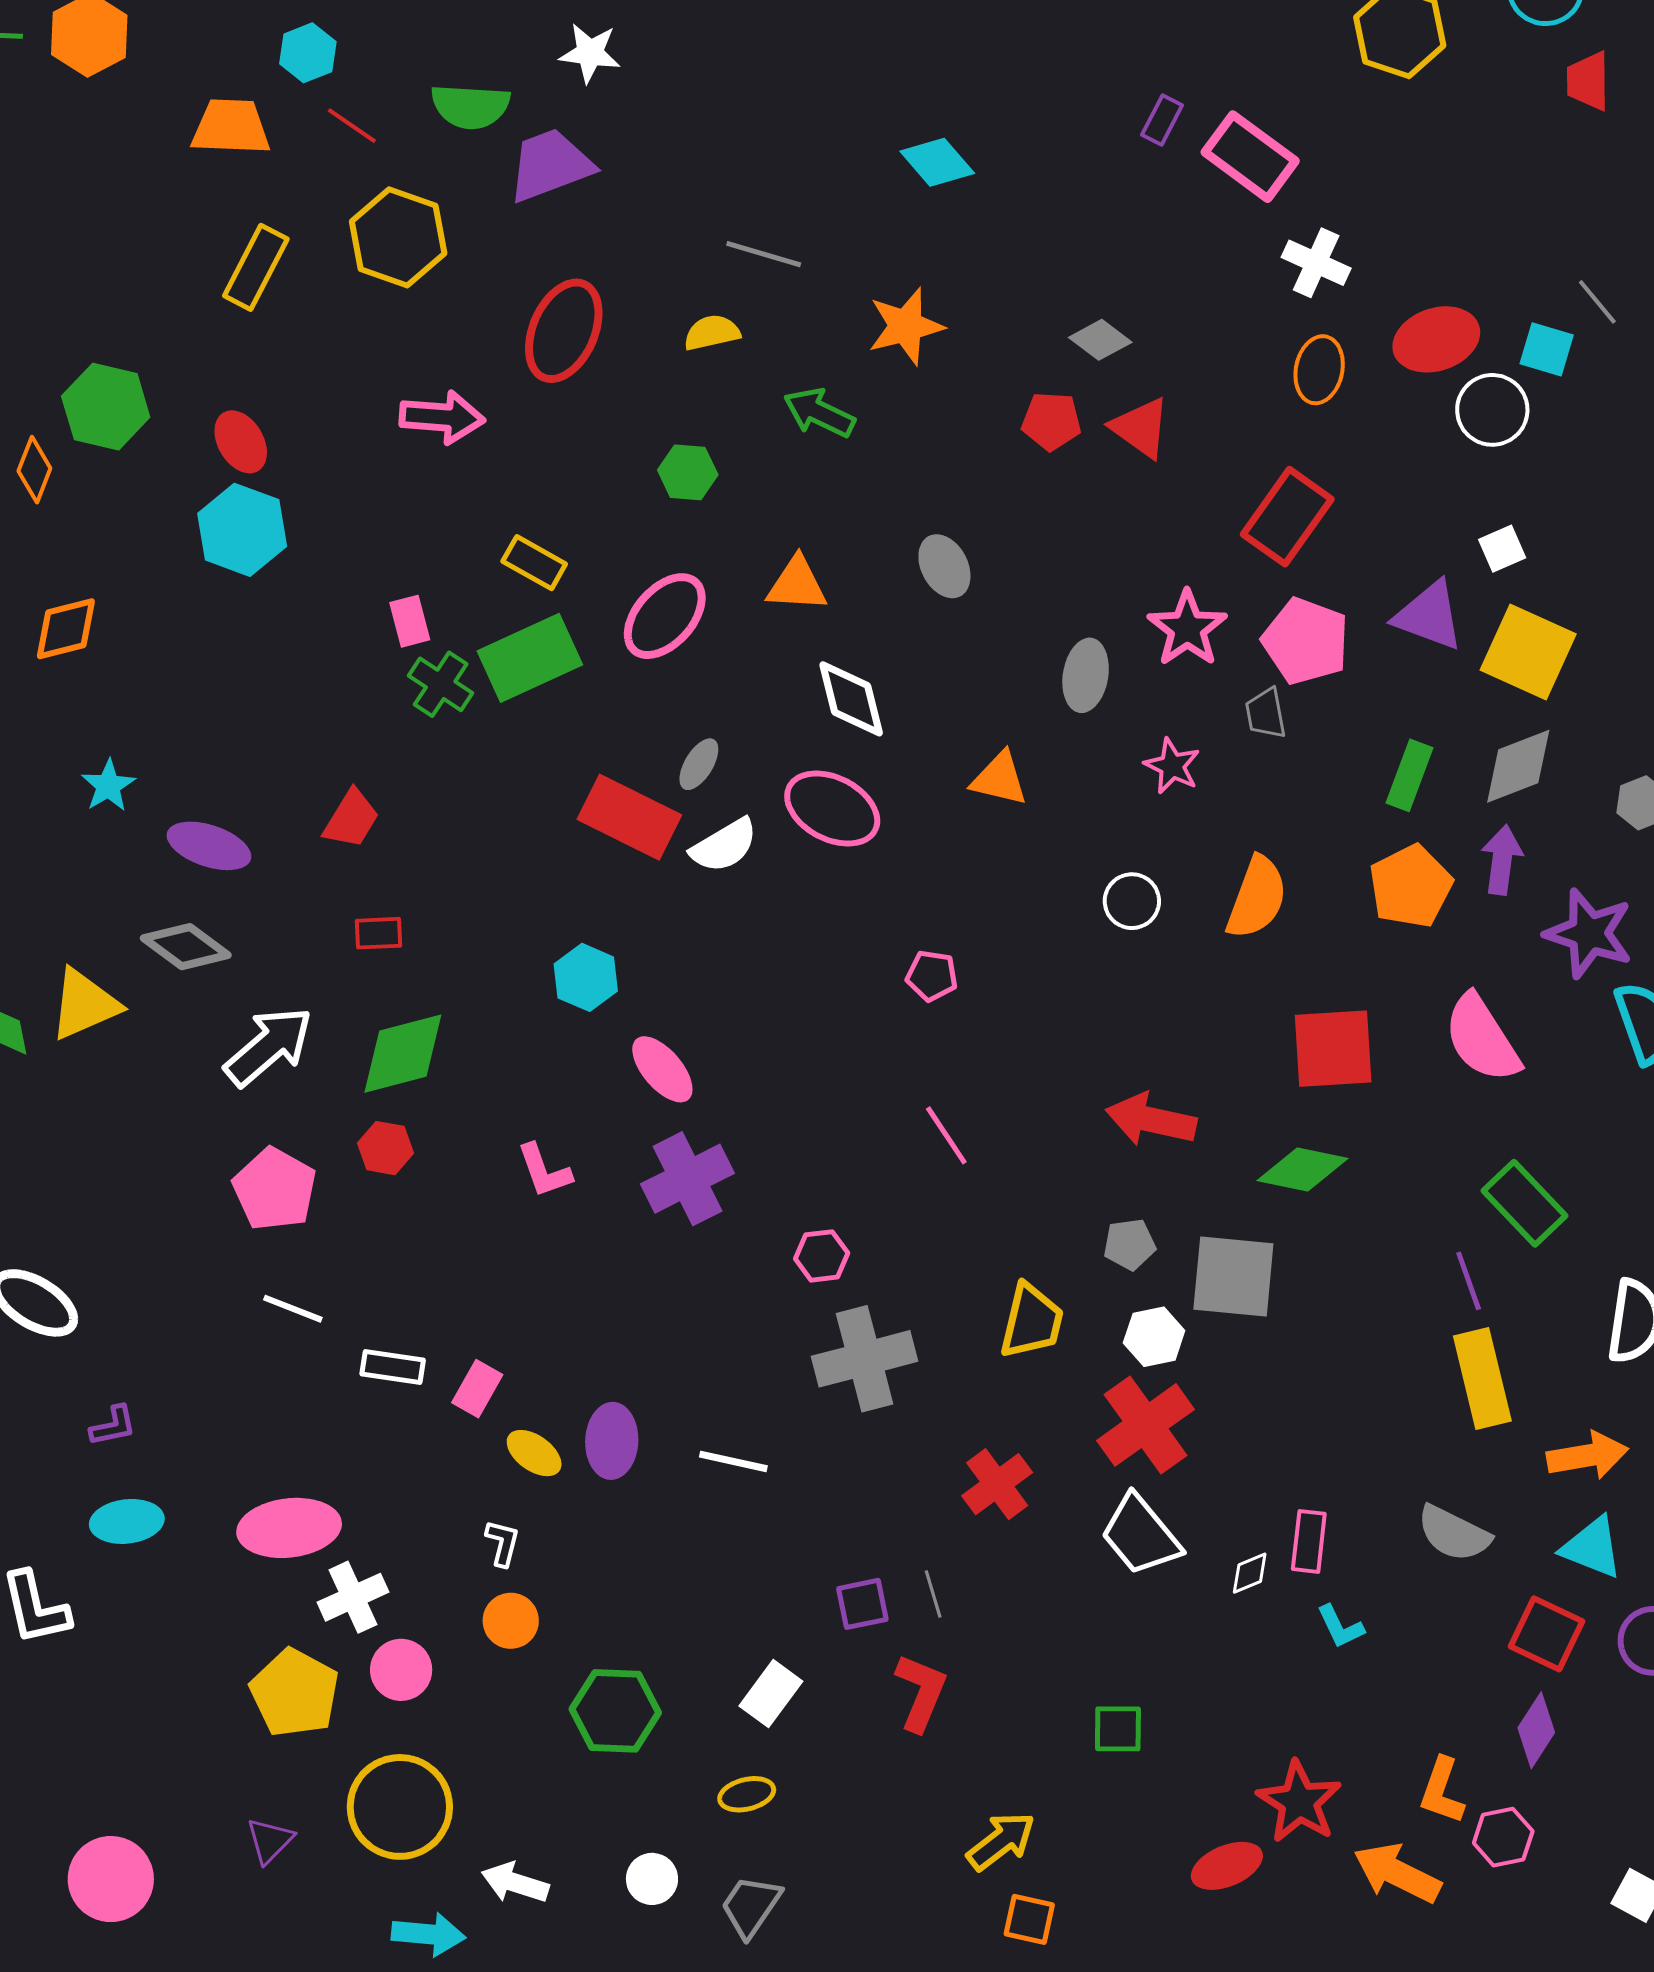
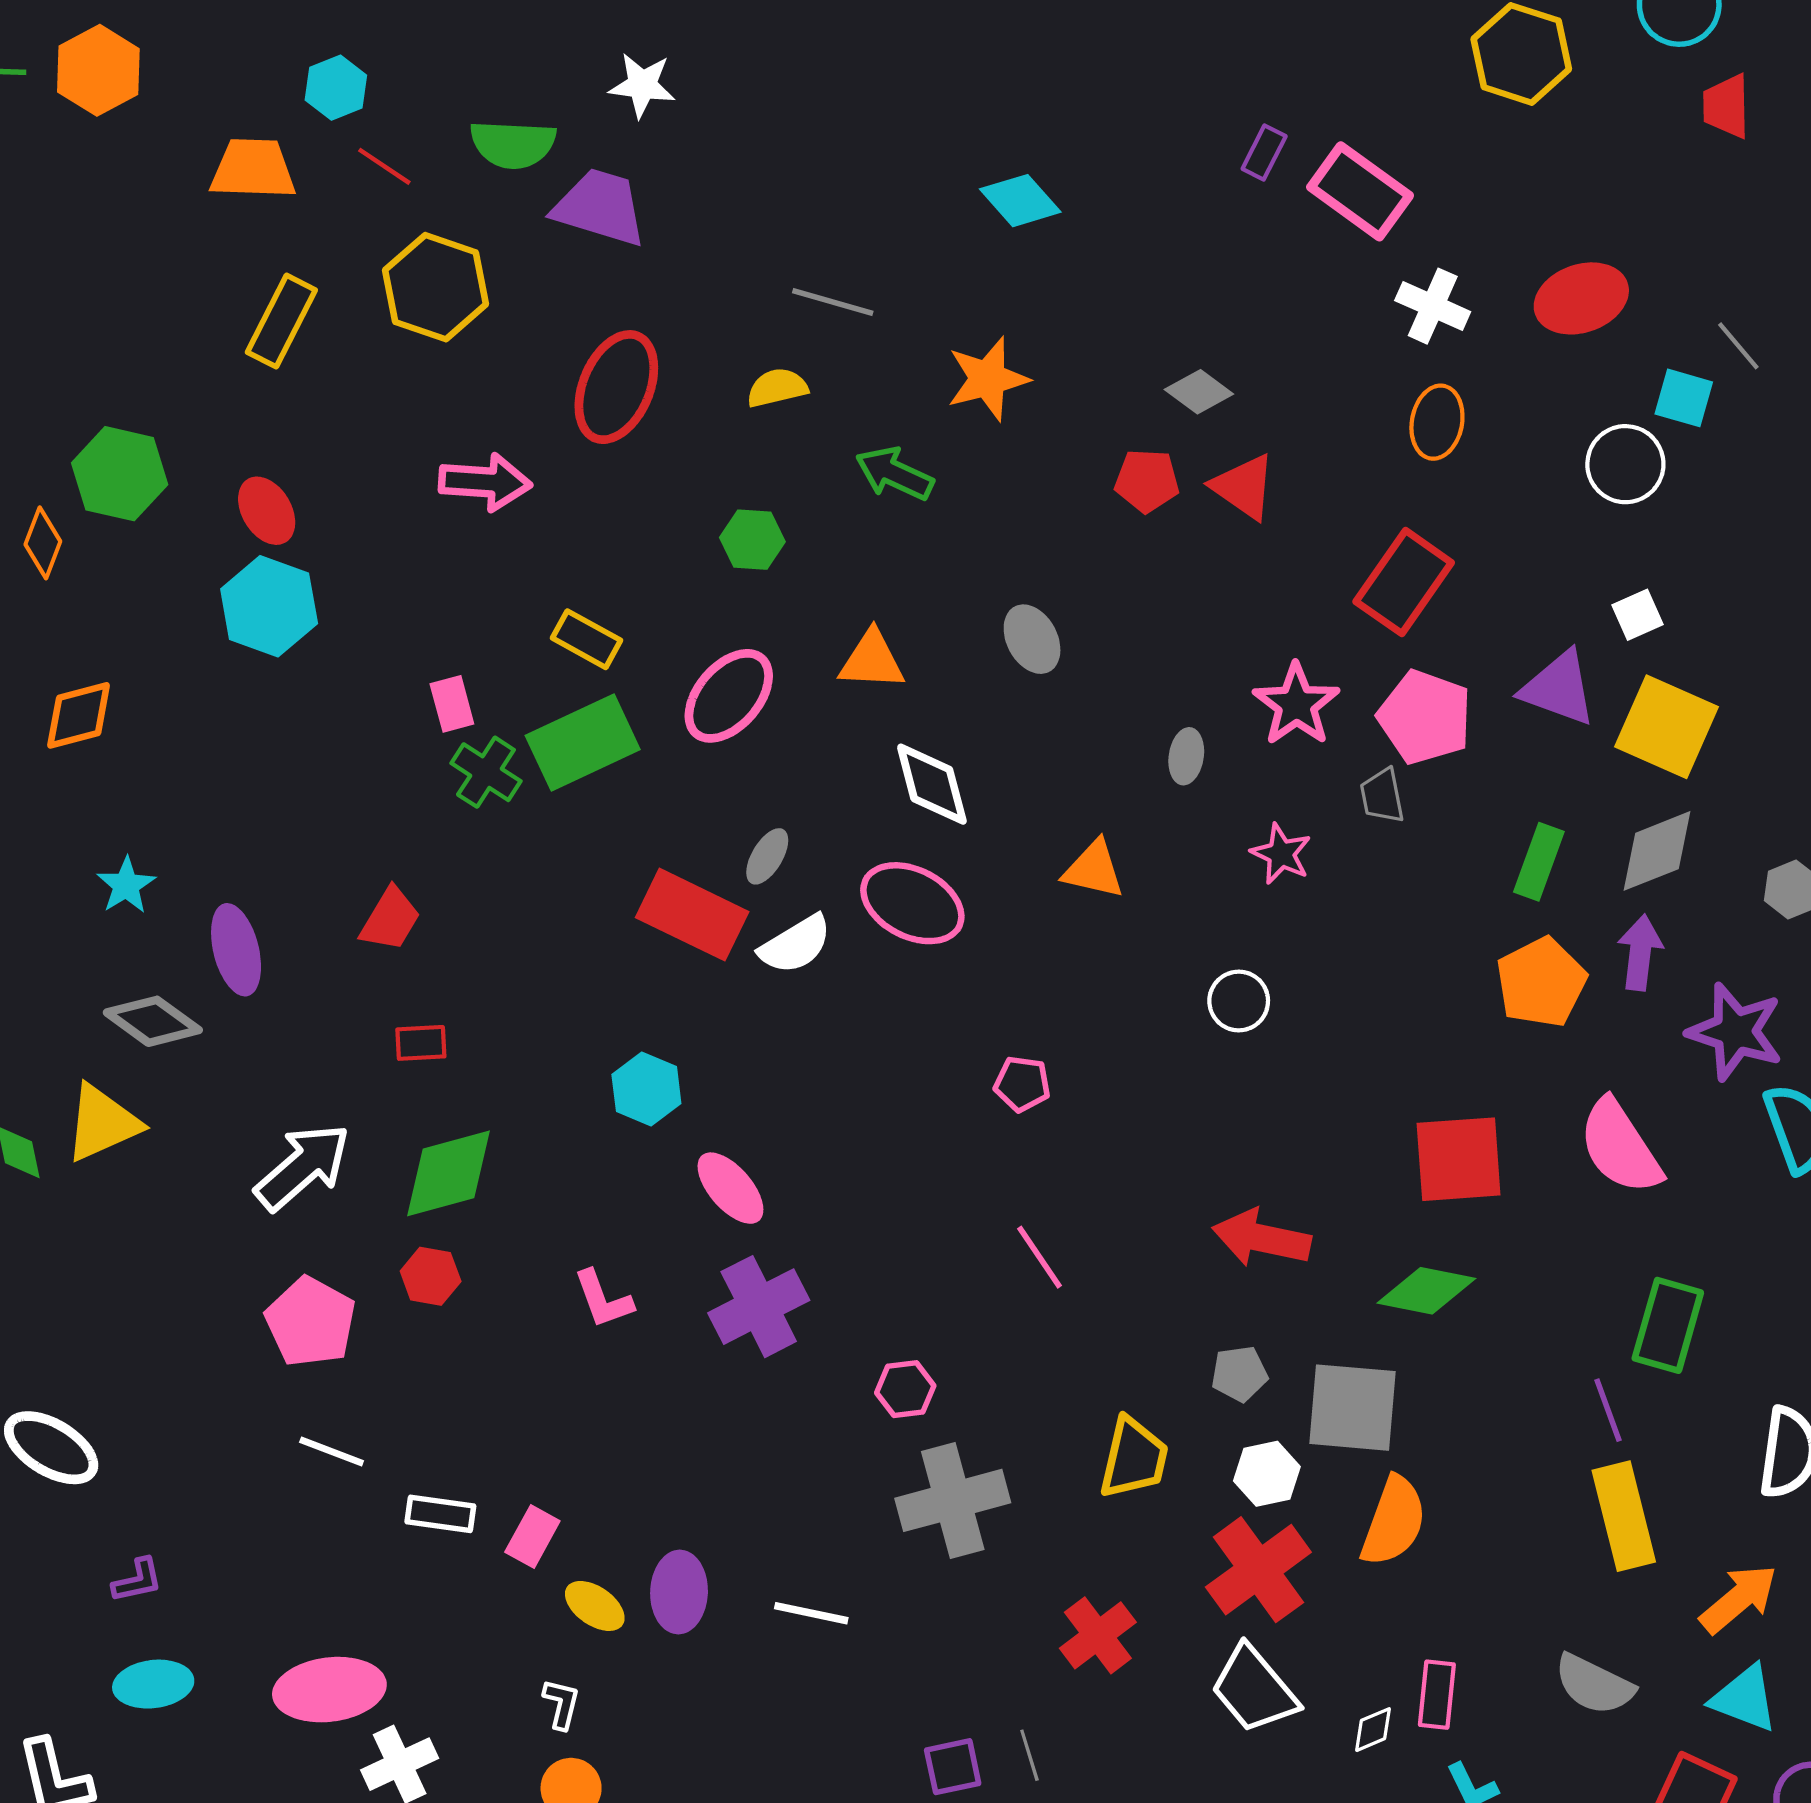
purple trapezoid: (550, 165) -> (600, 207), turned 38
red ellipse: (1436, 339) -> (1581, 298), moved
gray ellipse: (1086, 675) -> (1186, 756), size x0.7
purple ellipse: (209, 846) -> (236, 950), turned 58
orange semicircle: (1257, 898) -> (1394, 1521), moved
gray diamond: (186, 947) -> (153, 1021), moved
green rectangle: (1524, 1203) -> (1668, 1325), turned 60
orange arrow: (1588, 1456) -> (1739, 1599), turned -30

